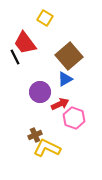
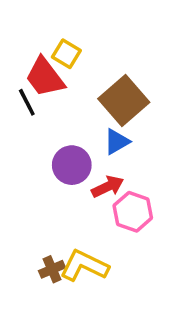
yellow square: (45, 18) -> (66, 54), moved
brown cross: (35, 135) -> (52, 269), moved

